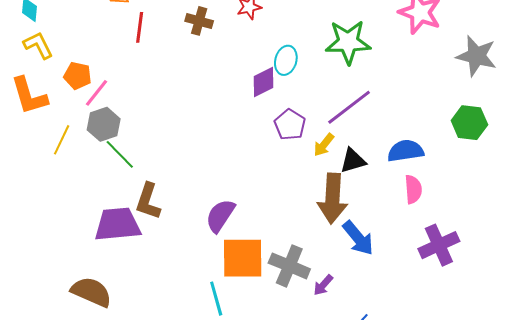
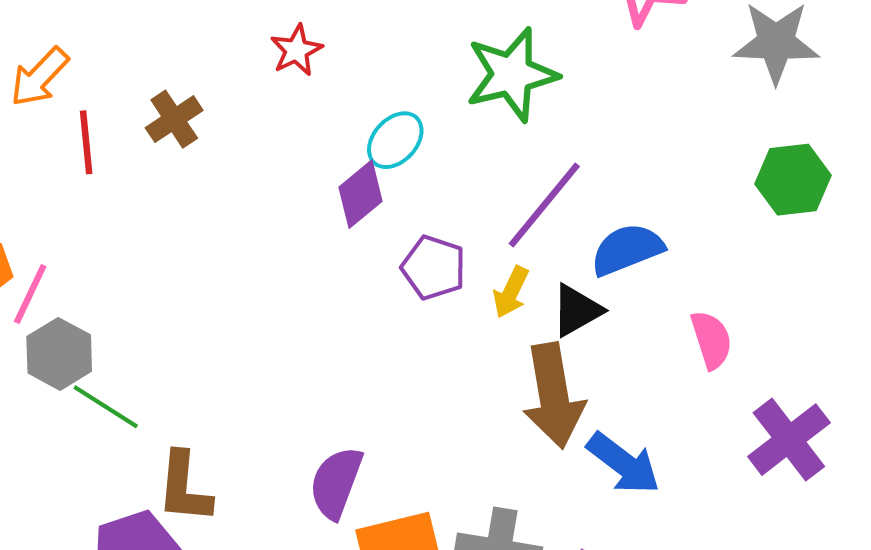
brown cross: (199, 21) -> (174, 119), moved, turned -36
cyan ellipse: (286, 60) -> (395, 140), turned 40
blue semicircle: (406, 151) -> (627, 249), moved

